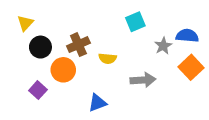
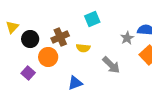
cyan square: (135, 22) -> (92, 19), moved
yellow triangle: (25, 23) -> (12, 27), moved
gray arrow: (143, 80) -> (111, 65), turned 48

